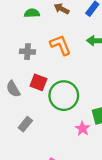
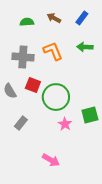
gray cross: (27, 52) -> (23, 57), size x1.5
pink star: (82, 129) -> (65, 124), moved

